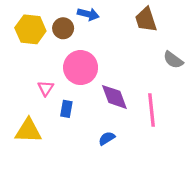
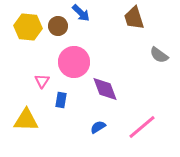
blue arrow: (88, 14) -> (81, 13), turned 30
pink line: (151, 110) -> (142, 127), moved, turned 56

